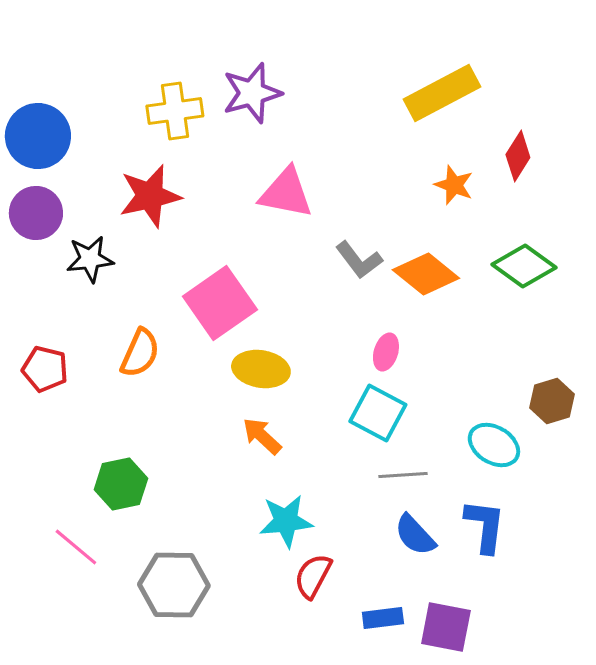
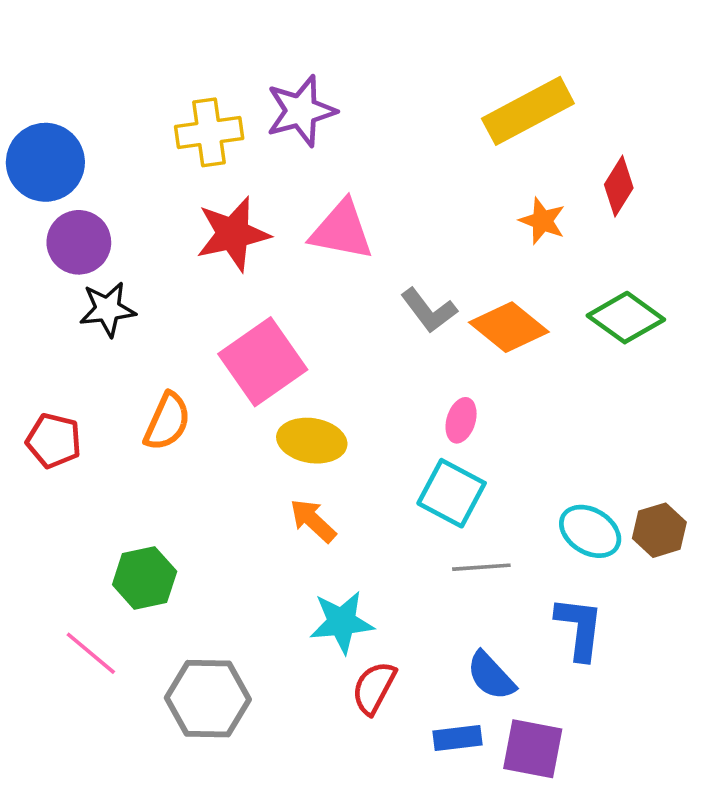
red star: (150, 196) -> (233, 234), moved
purple circle: (36, 213) -> (79, 242), moved
brown hexagon: (552, 401) -> (659, 530), moved
blue semicircle: (415, 535) -> (491, 676), moved

